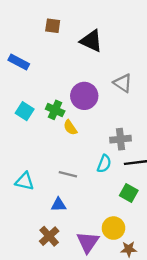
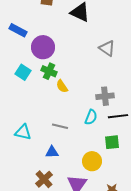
purple circle: (84, 96) -> (43, 47), moved
green square: (129, 193) -> (112, 142), turned -35
yellow circle: (113, 228) -> (92, 161), moved

